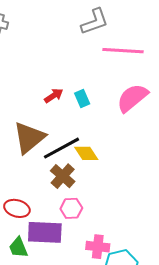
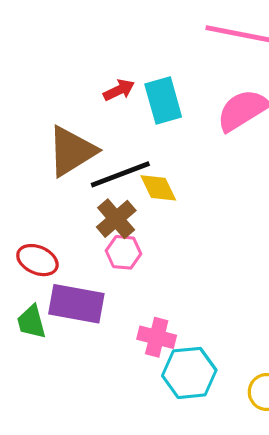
cyan rectangle: (82, 98) -> (163, 101), size x1.6
pink hexagon: (71, 208) -> (123, 252), moved

